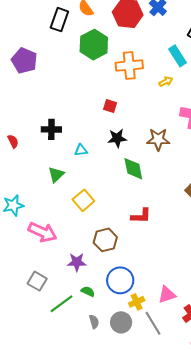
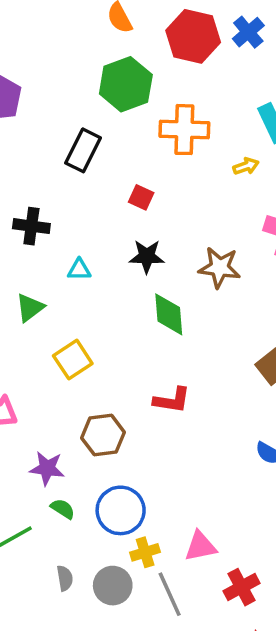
black rectangle: (59, 20) -> (83, 150), moved
green semicircle: (88, 291) -> (63, 509), moved

